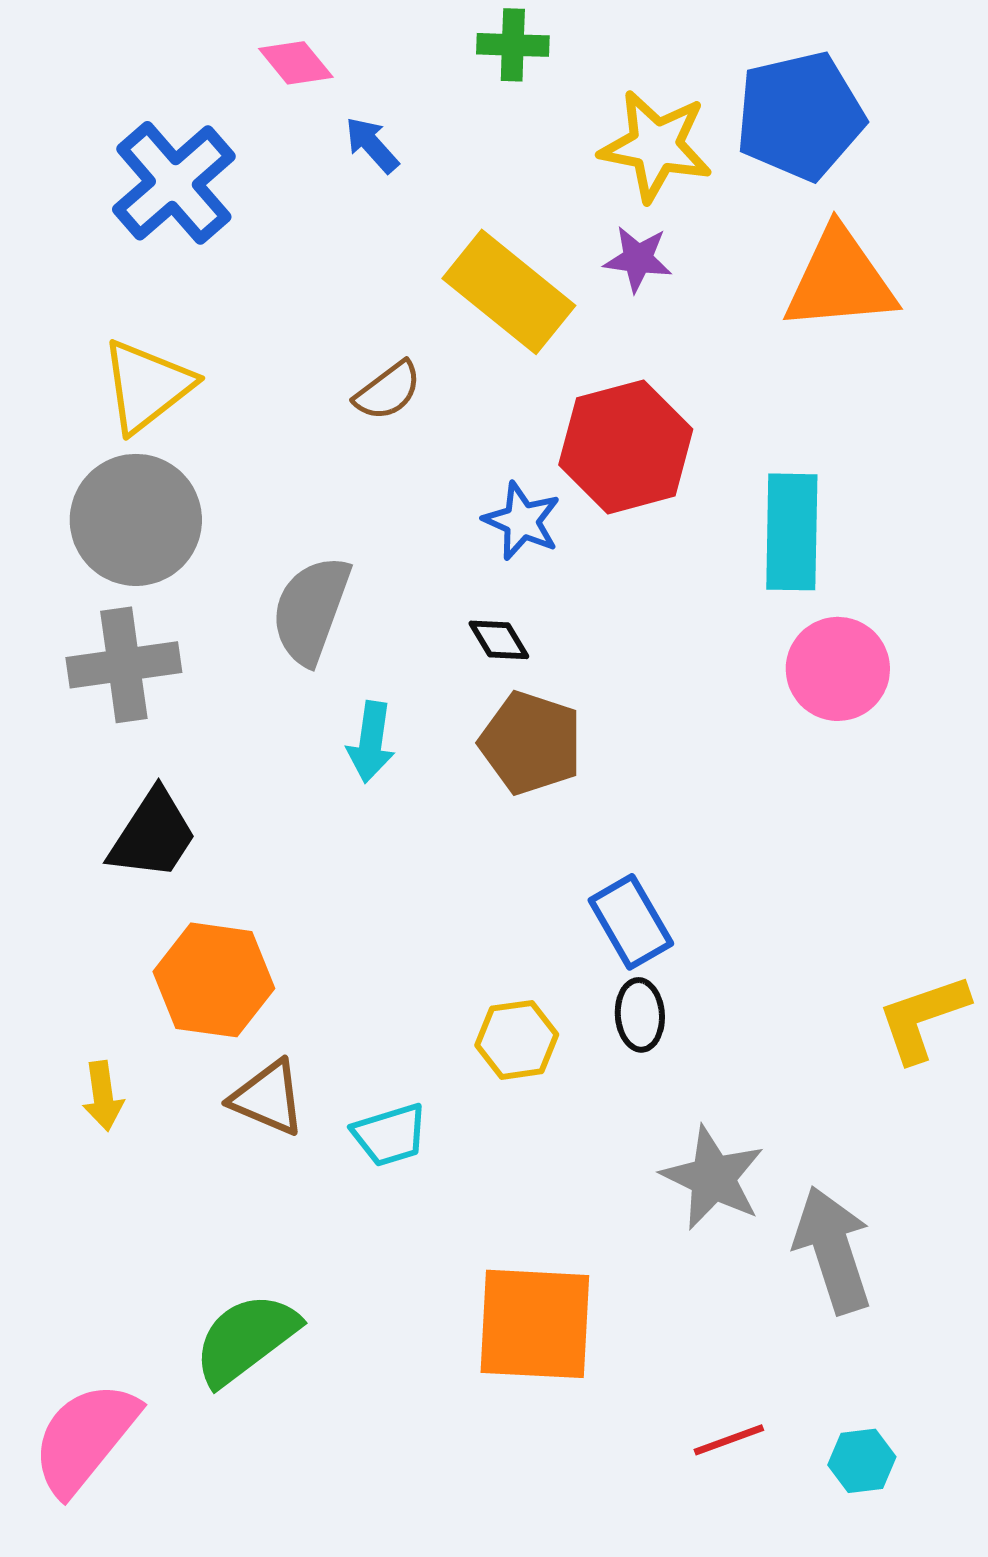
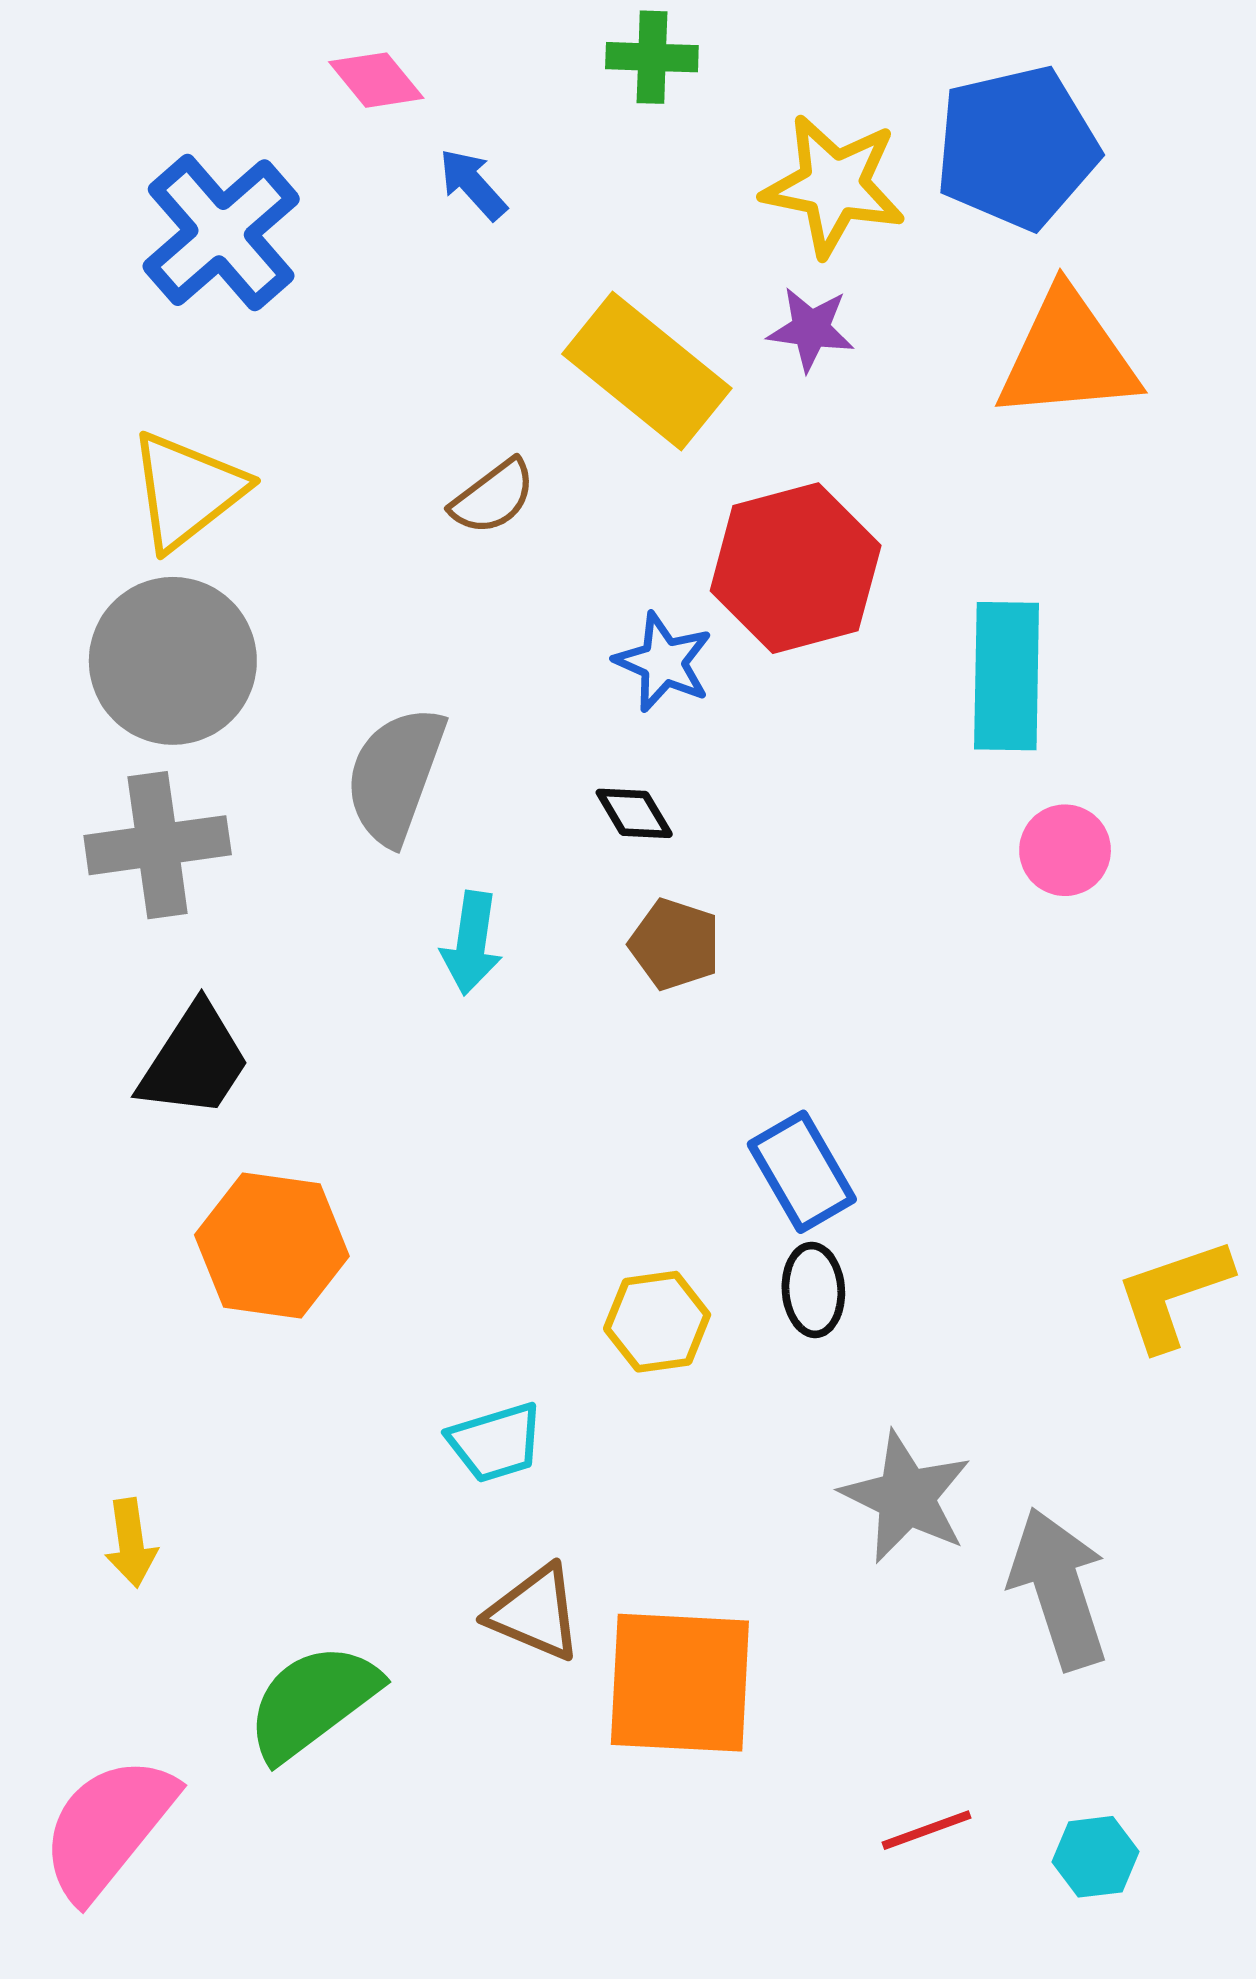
pink circle: (838, 669) -> (1065, 850), size x0.7
brown pentagon: (531, 743) -> (675, 944), size x0.7
yellow arrow: (103, 1096) -> (131, 1543), moved
brown triangle: (268, 1098) -> (535, 1613), moved

